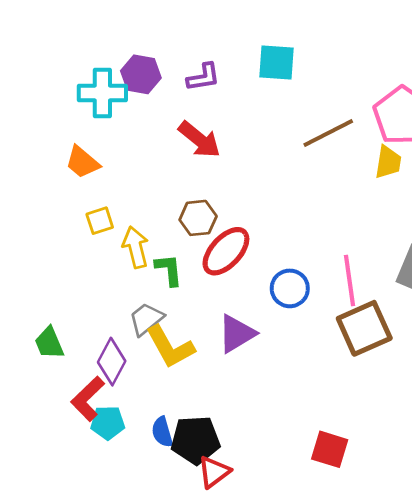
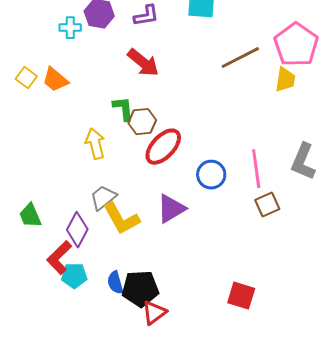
cyan cross: (102, 93) -> (70, 28), size x0.6
yellow square: (100, 221) -> (26, 78), moved, turned -35
green L-shape: (169, 270) -> (123, 109), moved
brown square: (364, 328) -> (267, 205), size x0.6

